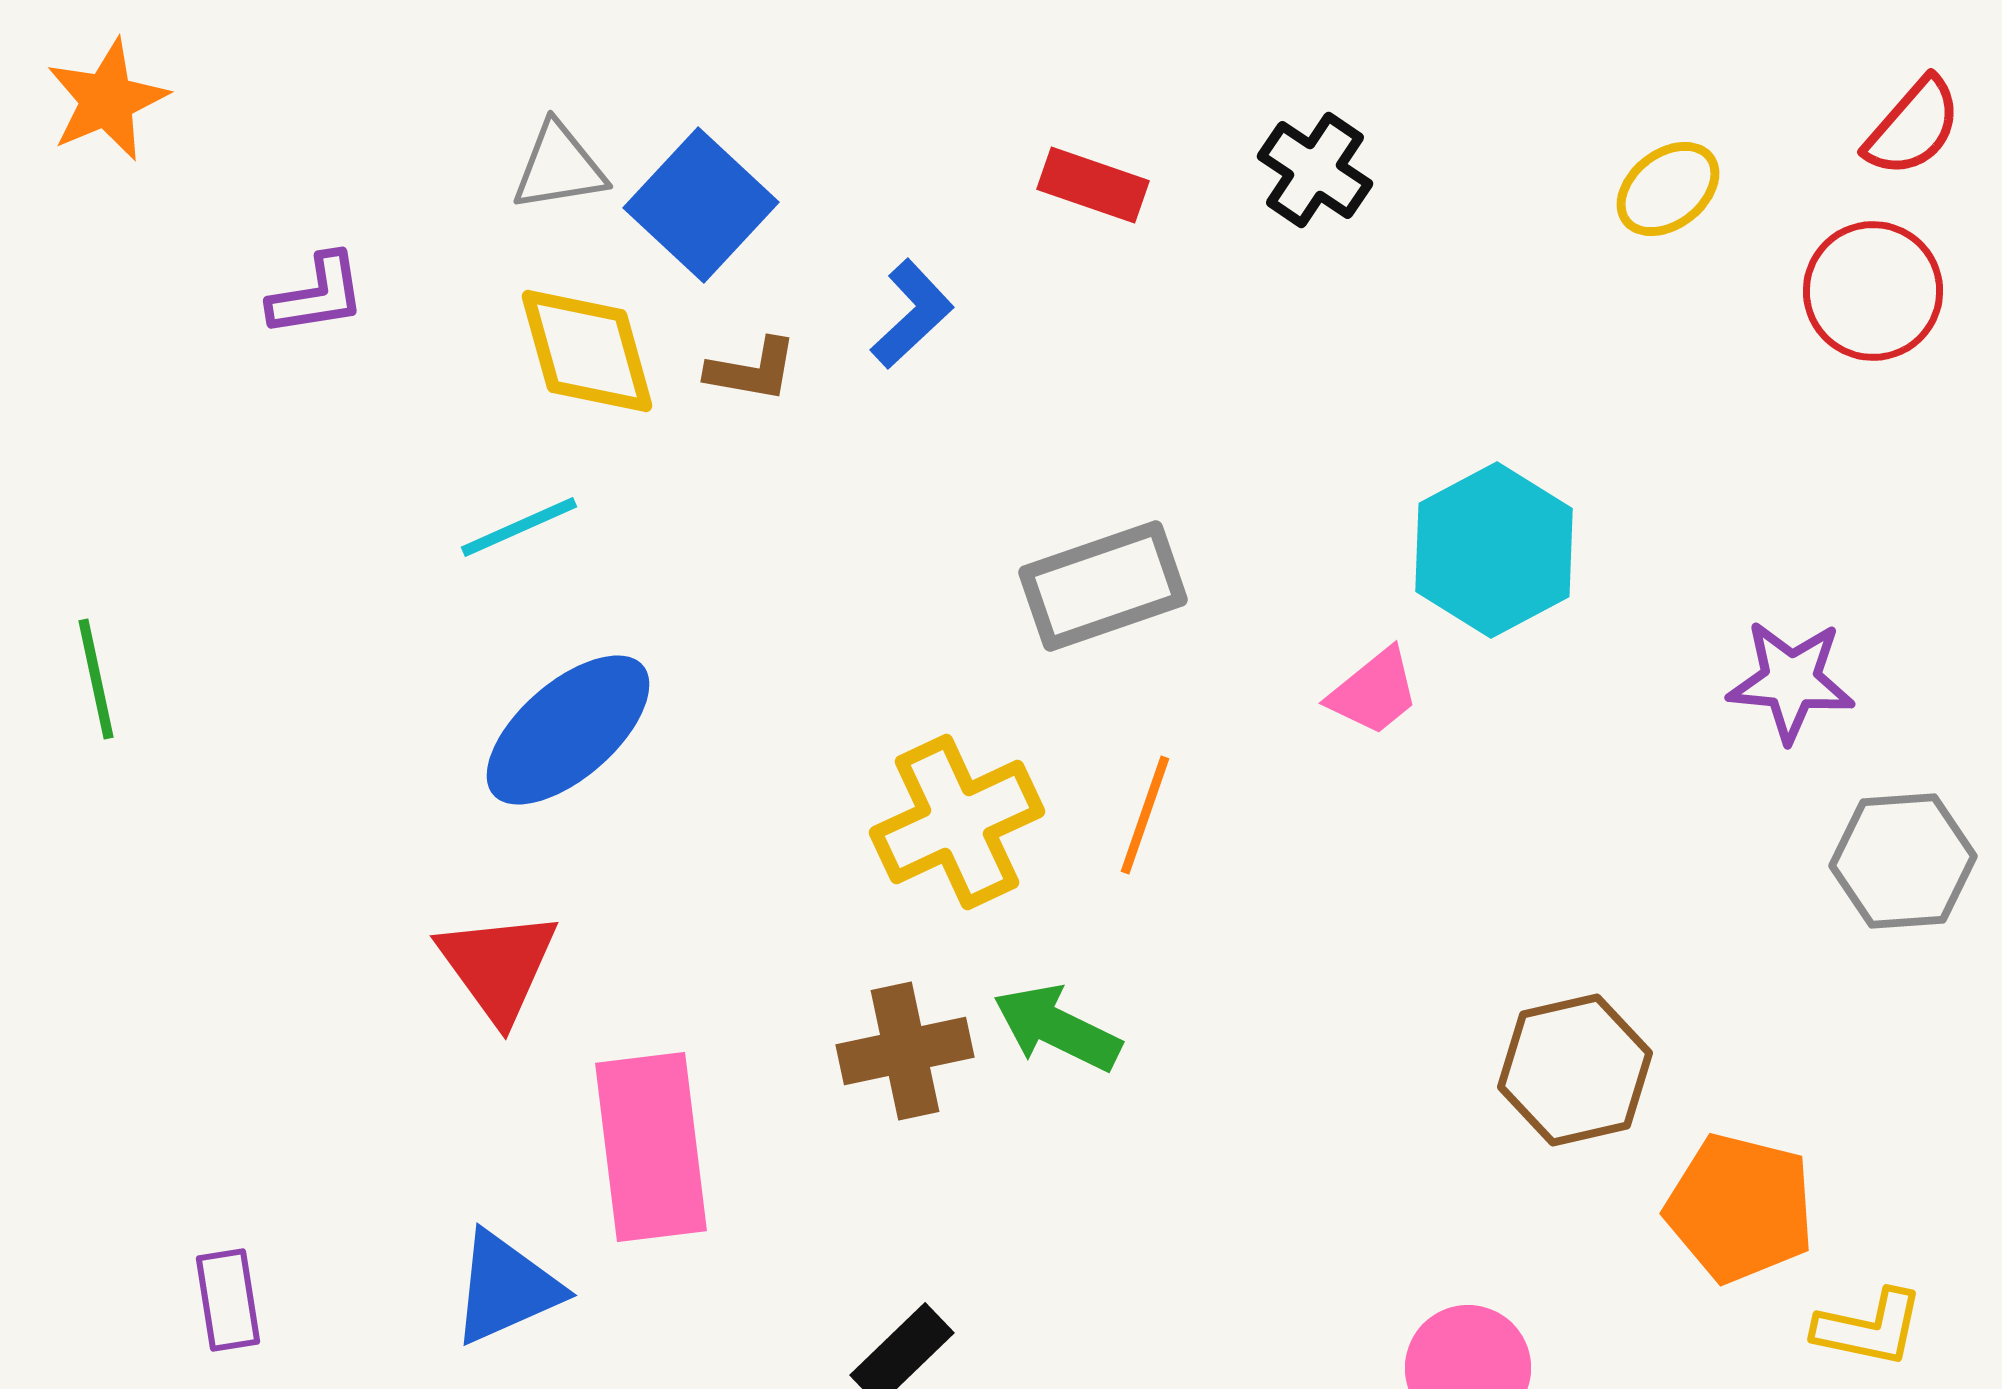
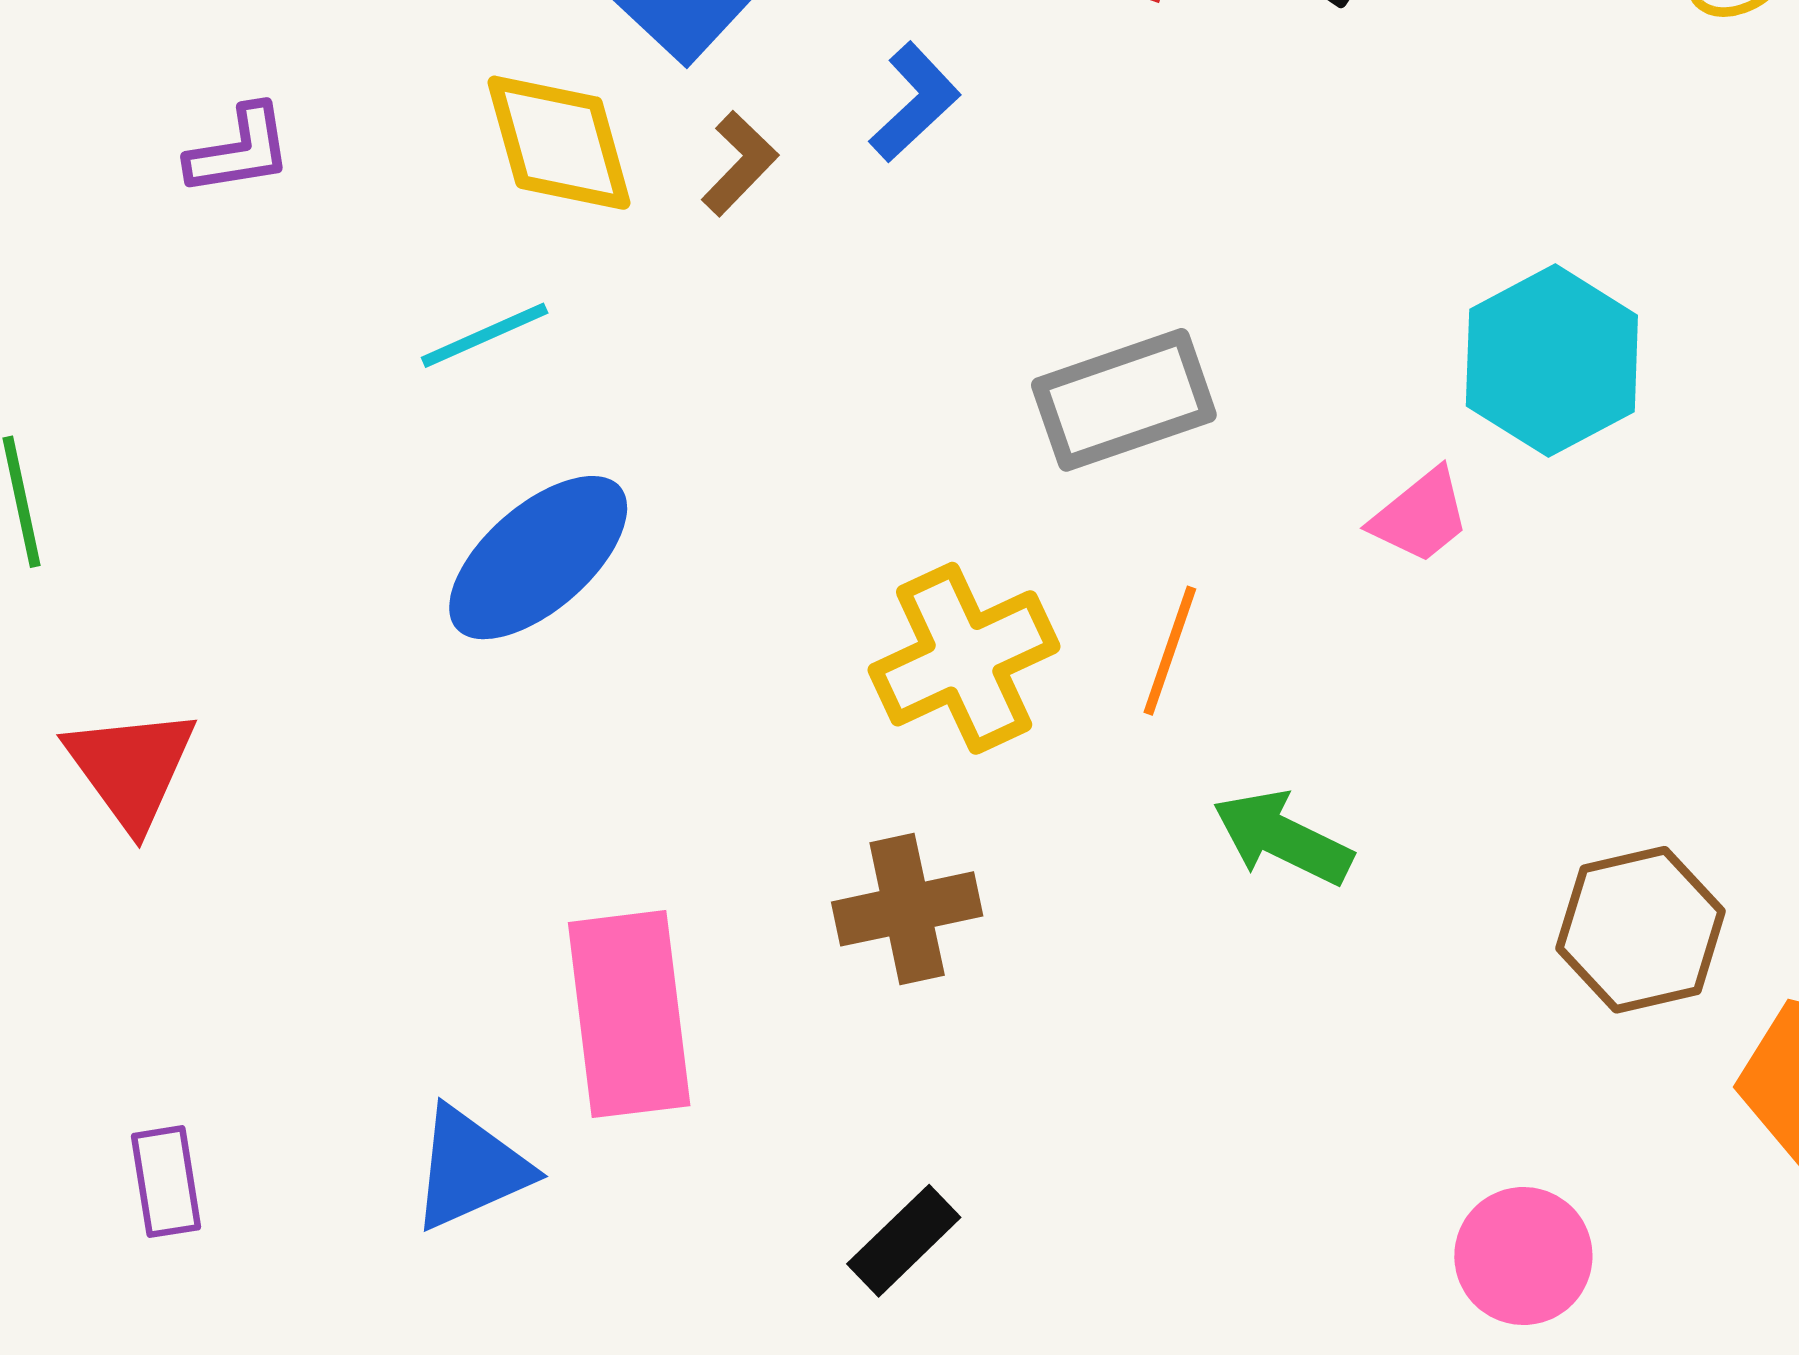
purple L-shape: (317, 295) -> (239, 150), moved
brown L-shape: (752, 370) -> (740, 163), turned -56
red triangle: (498, 966) -> (131, 768), moved
green arrow: (1057, 1028) -> (1283, 838), moved

